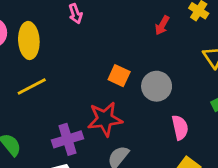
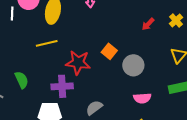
red star: (105, 119) -> (78, 63), moved
pink semicircle: (180, 127) -> (142, 98), turned 84

